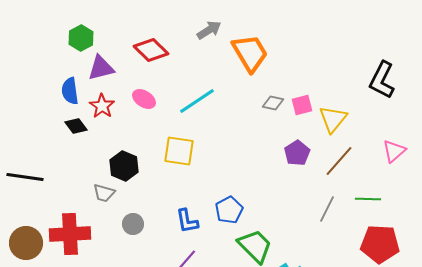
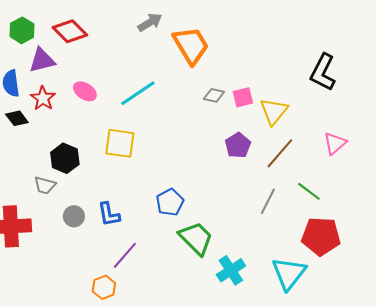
red diamond: (151, 50) -> (70, 31), moved
green line: (368, 199) -> (309, 191), turned 35
blue L-shape: (187, 221) -> (109, 214), moved

